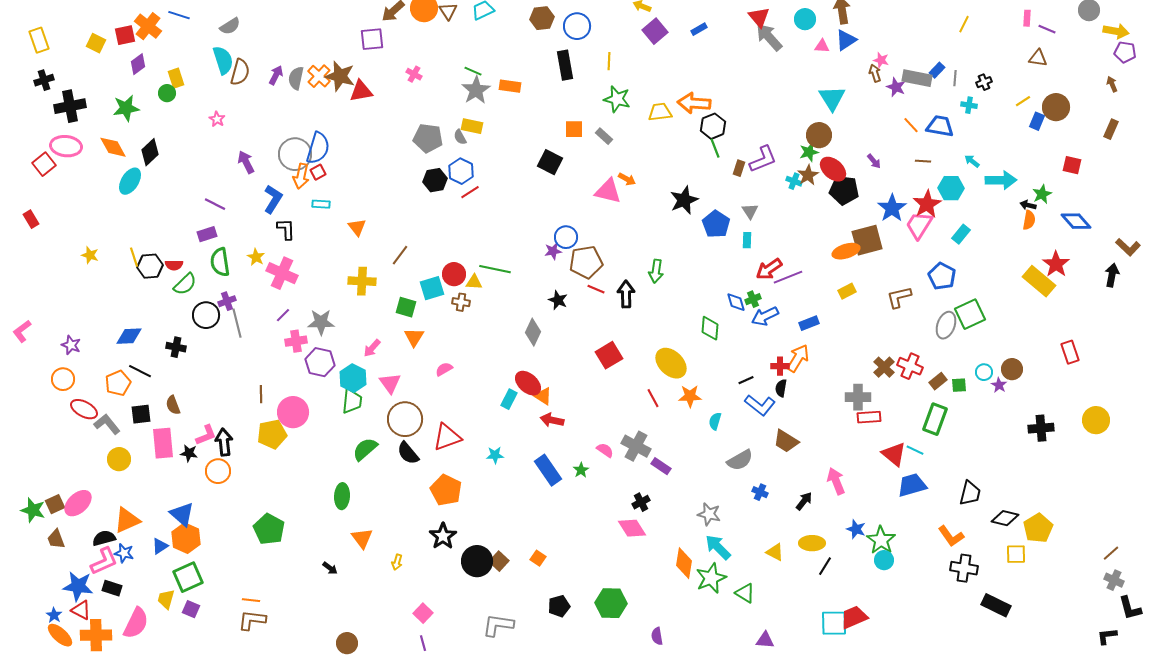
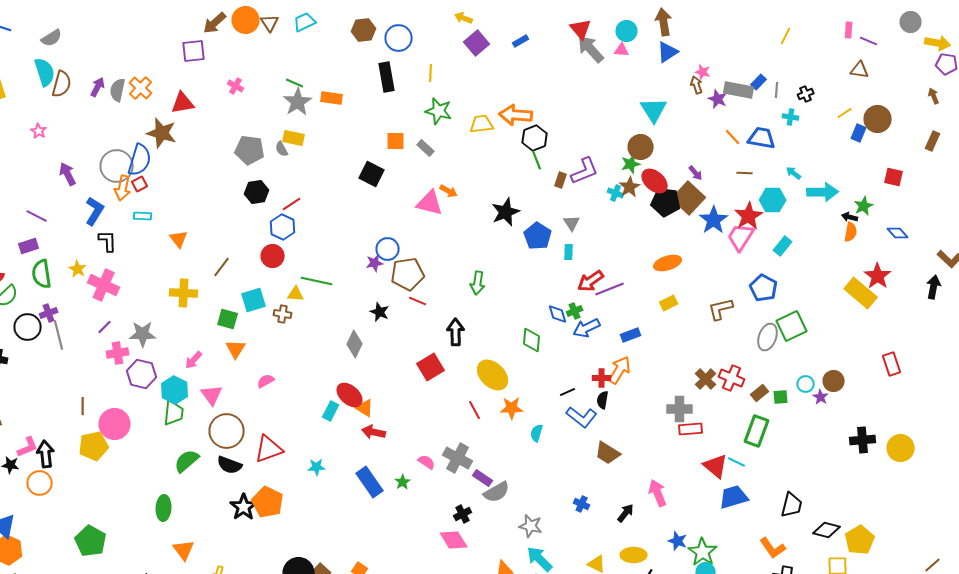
pink triangle: (822, 46) -> (622, 50), moved
brown star: (340, 76) -> (162, 133), moved
blue hexagon: (461, 171) -> (283, 227), moved
blue diamond: (1076, 221) -> (898, 233), size x0.7
brown square: (867, 240) -> (689, 198), moved, turned -32
red circle: (454, 274) -> (273, 256), moved
black arrow: (626, 294) -> (456, 332), moved
yellow circle: (1096, 420) -> (901, 448), moved
black semicircle: (408, 453) -> (230, 465), turned -30
gray semicircle: (740, 460) -> (497, 492), moved
black star: (443, 536) -> (244, 507), moved

